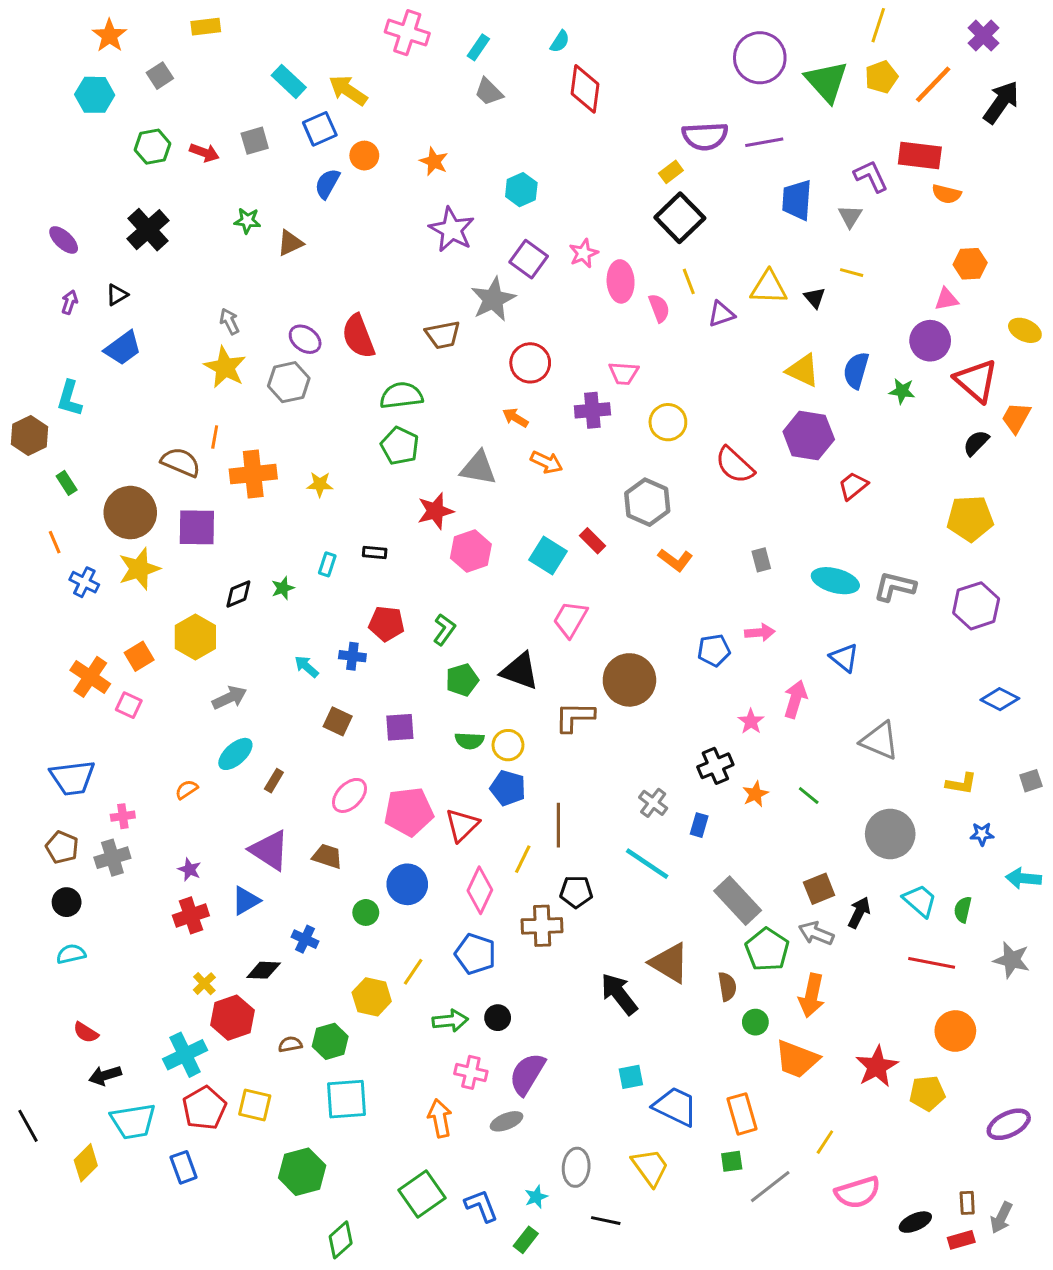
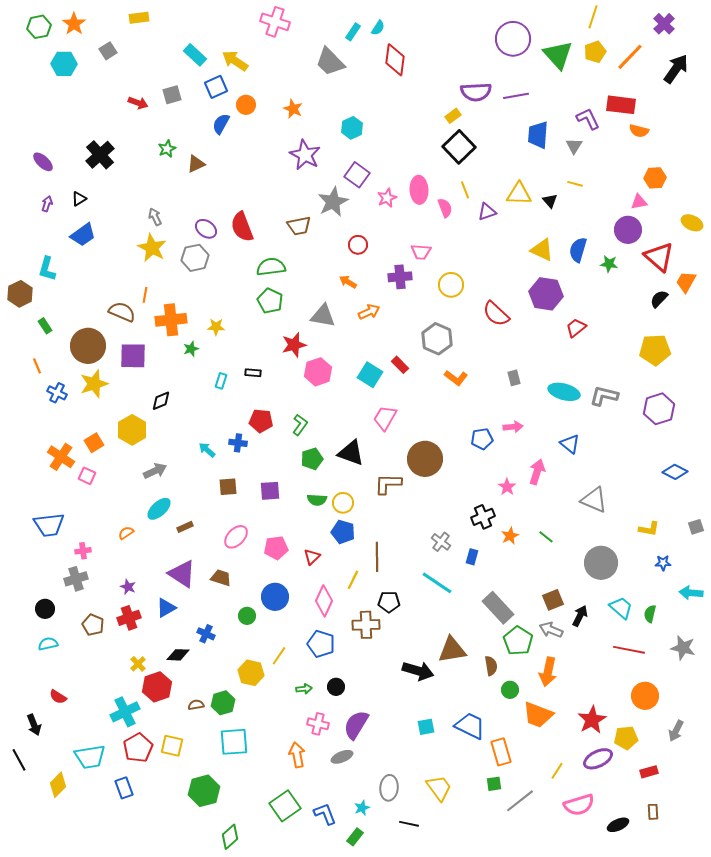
cyan rectangle: (478, 47) -> (353, 32), moved
gray trapezoid: (489, 92) -> (330, 62), size x1.5
green hexagon: (152, 147) -> (39, 27), moved
green star: (247, 221) -> (167, 149), turned -30
pink star: (584, 253) -> (387, 198), moved
red circle: (530, 363) -> (358, 245), size x0.7
orange arrow: (546, 462) -> (369, 312), turned -50
green star: (283, 588) -> (191, 349), moved
brown square: (338, 721) -> (228, 487), turned -30
brown rectangle: (274, 781) -> (185, 527), turned 35
pink pentagon: (409, 812) -> (276, 548), size x0.7
red triangle: (462, 825) -> (312, 557), size x0.7
brown pentagon: (62, 847) -> (93, 625), moved
brown triangle: (669, 963) -> (452, 650), turned -40
black arrow: (619, 994) -> (418, 671), turned 144
green arrow: (450, 1021) -> (304, 689), size x0.7
black arrow: (105, 1075) -> (34, 725), moved, turned -95
blue trapezoid: (675, 1107) -> (470, 726), moved
purple ellipse: (1009, 1124) -> (598, 759), moved
gray arrow: (1001, 1218) -> (676, 731), moved
red rectangle: (961, 1240) -> (649, 772), moved

